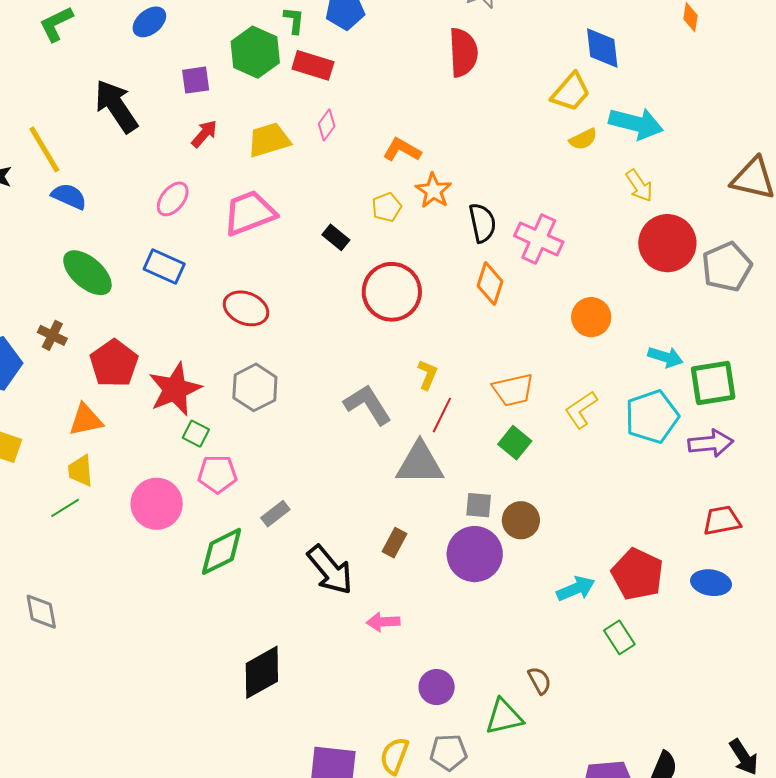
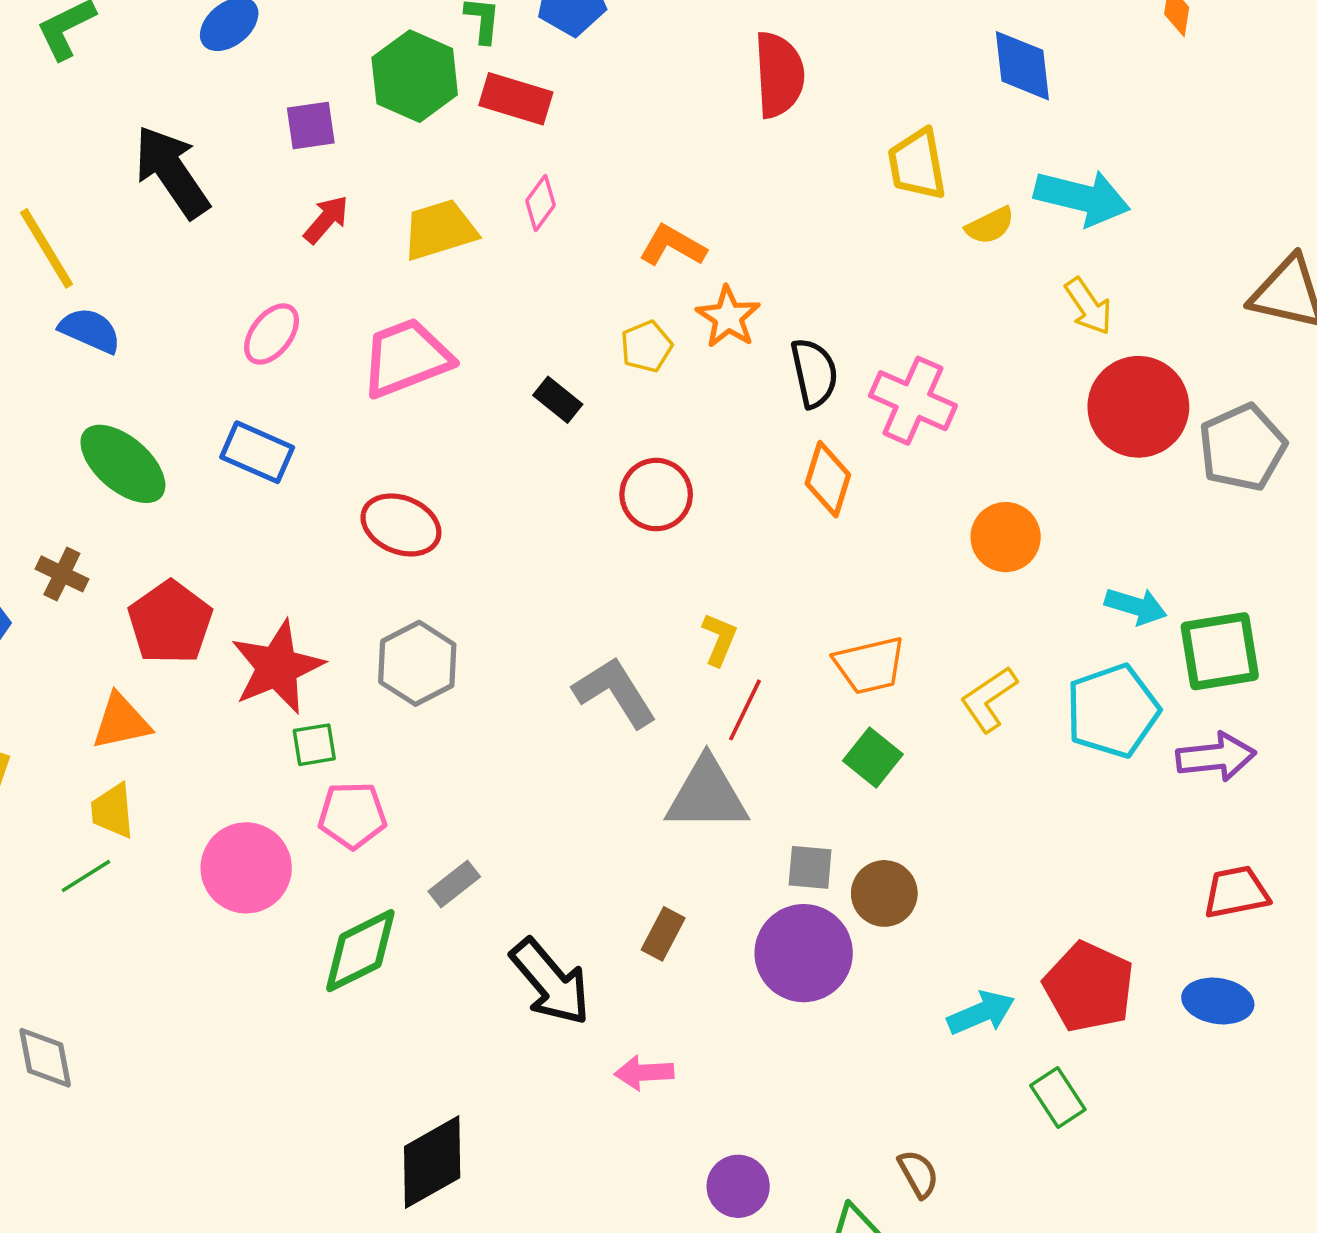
yellow trapezoid: (571, 92) -> (917, 164), moved, turned 129
red circle: (392, 292) -> (656, 495), size x0.7
green square: (196, 434) -> (314, 745), turned -36

